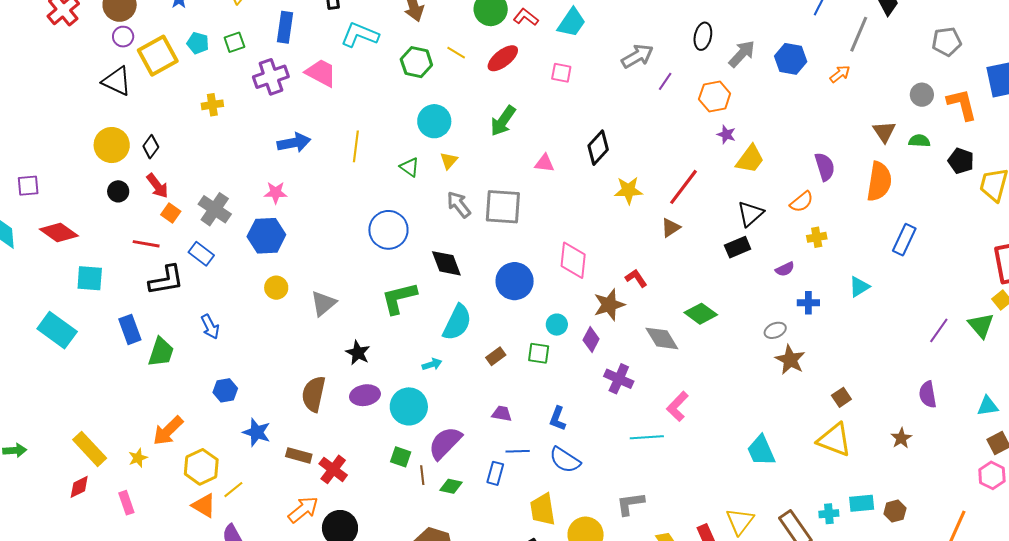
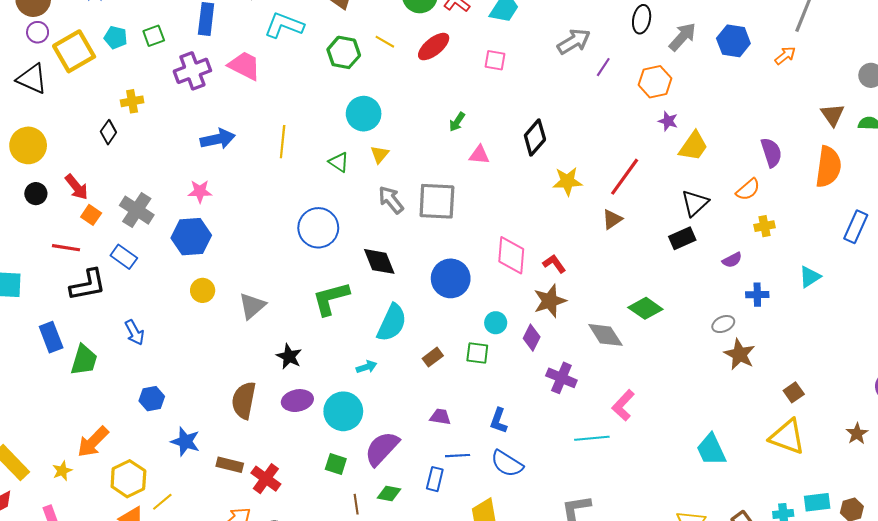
green arrow: (503, 121) -> (457, 122), moved, size x0.6
black diamond: (151, 147) -> (108, 132), moved
red L-shape: (636, 278) -> (554, 264), moved
brown line: (422, 475) -> (356, 504), moved

